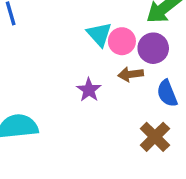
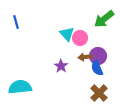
purple circle: (153, 48) -> (98, 56), moved
blue semicircle: (167, 93) -> (97, 68), moved

